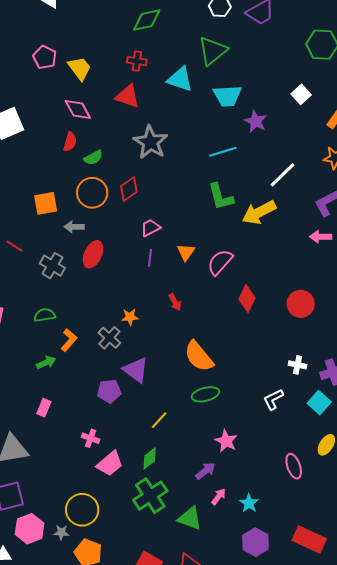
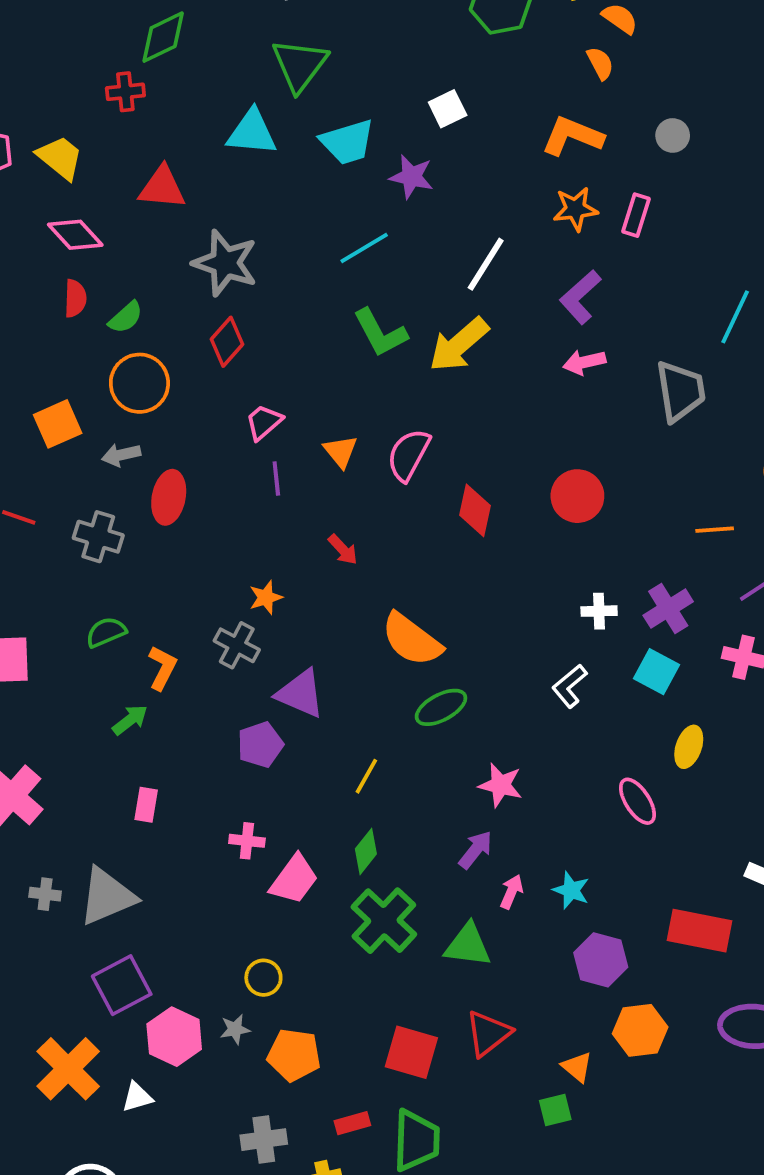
red cross: (137, 61) -> (125, 92), moved
white square: (301, 94) -> (448, 109), moved, turned 30
red diamond: (129, 189) -> (227, 342), moved
yellow circle: (82, 510) -> (263, 978), size x0.6

